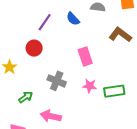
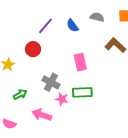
pink star: (90, 86) -> (62, 99), moved
green rectangle: (114, 91) -> (82, 92), moved

